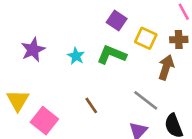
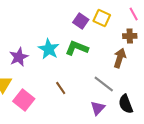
yellow square: (146, 38) -> (102, 18), moved
purple star: (33, 50) -> (19, 57), moved
cyan star: (76, 56) -> (49, 49), size x1.5

